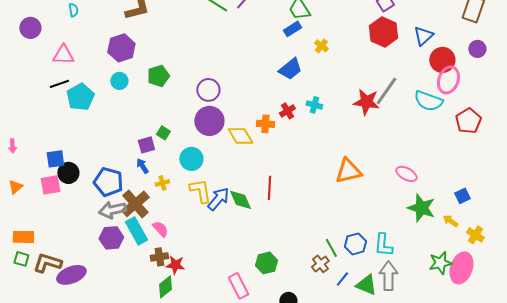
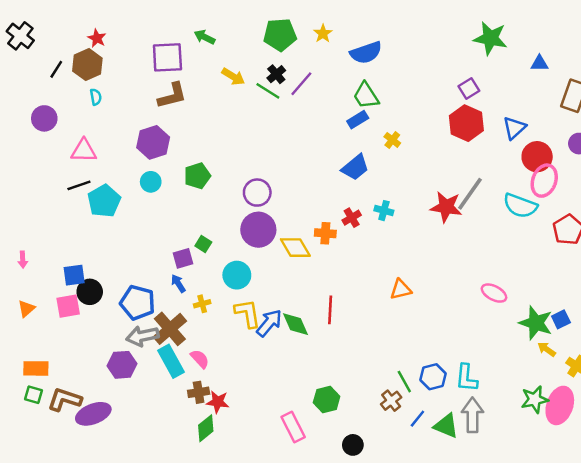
orange triangle: (348, 171) -> (401, 289), moved, size x0.7
green star: (421, 208) -> (536, 323), moved
purple hexagon: (111, 238) -> (122, 365), moved

